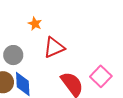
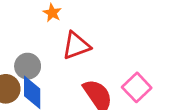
gray circle: (13, 55) -> (28, 66), moved

